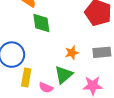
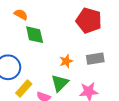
yellow rectangle: (26, 78) -> (24, 89), turned 36

